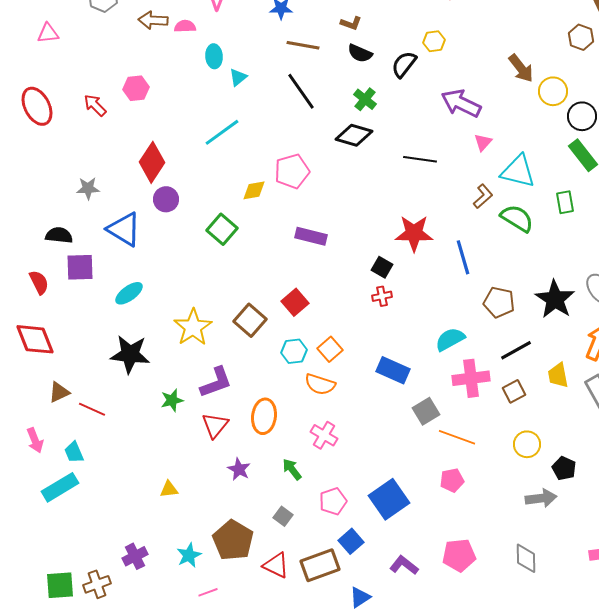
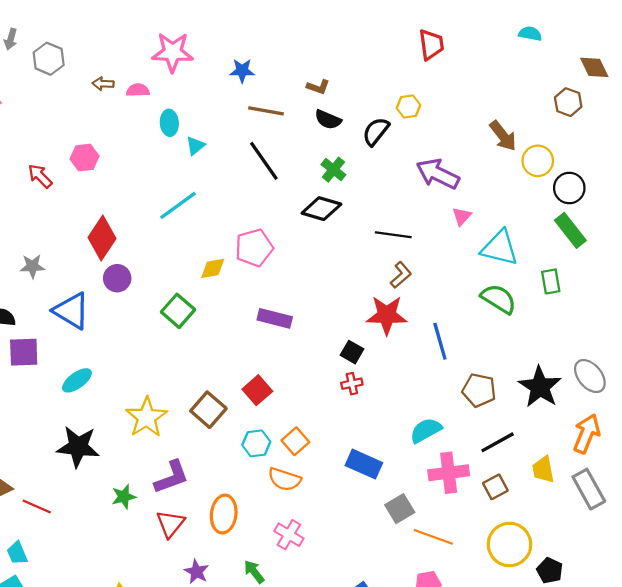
brown arrow: (153, 20) -> (103, 84), size x0.7
brown L-shape: (483, 196) -> (401, 275), moved
yellow circle: (527, 444) -> (509, 544), size x1.5

